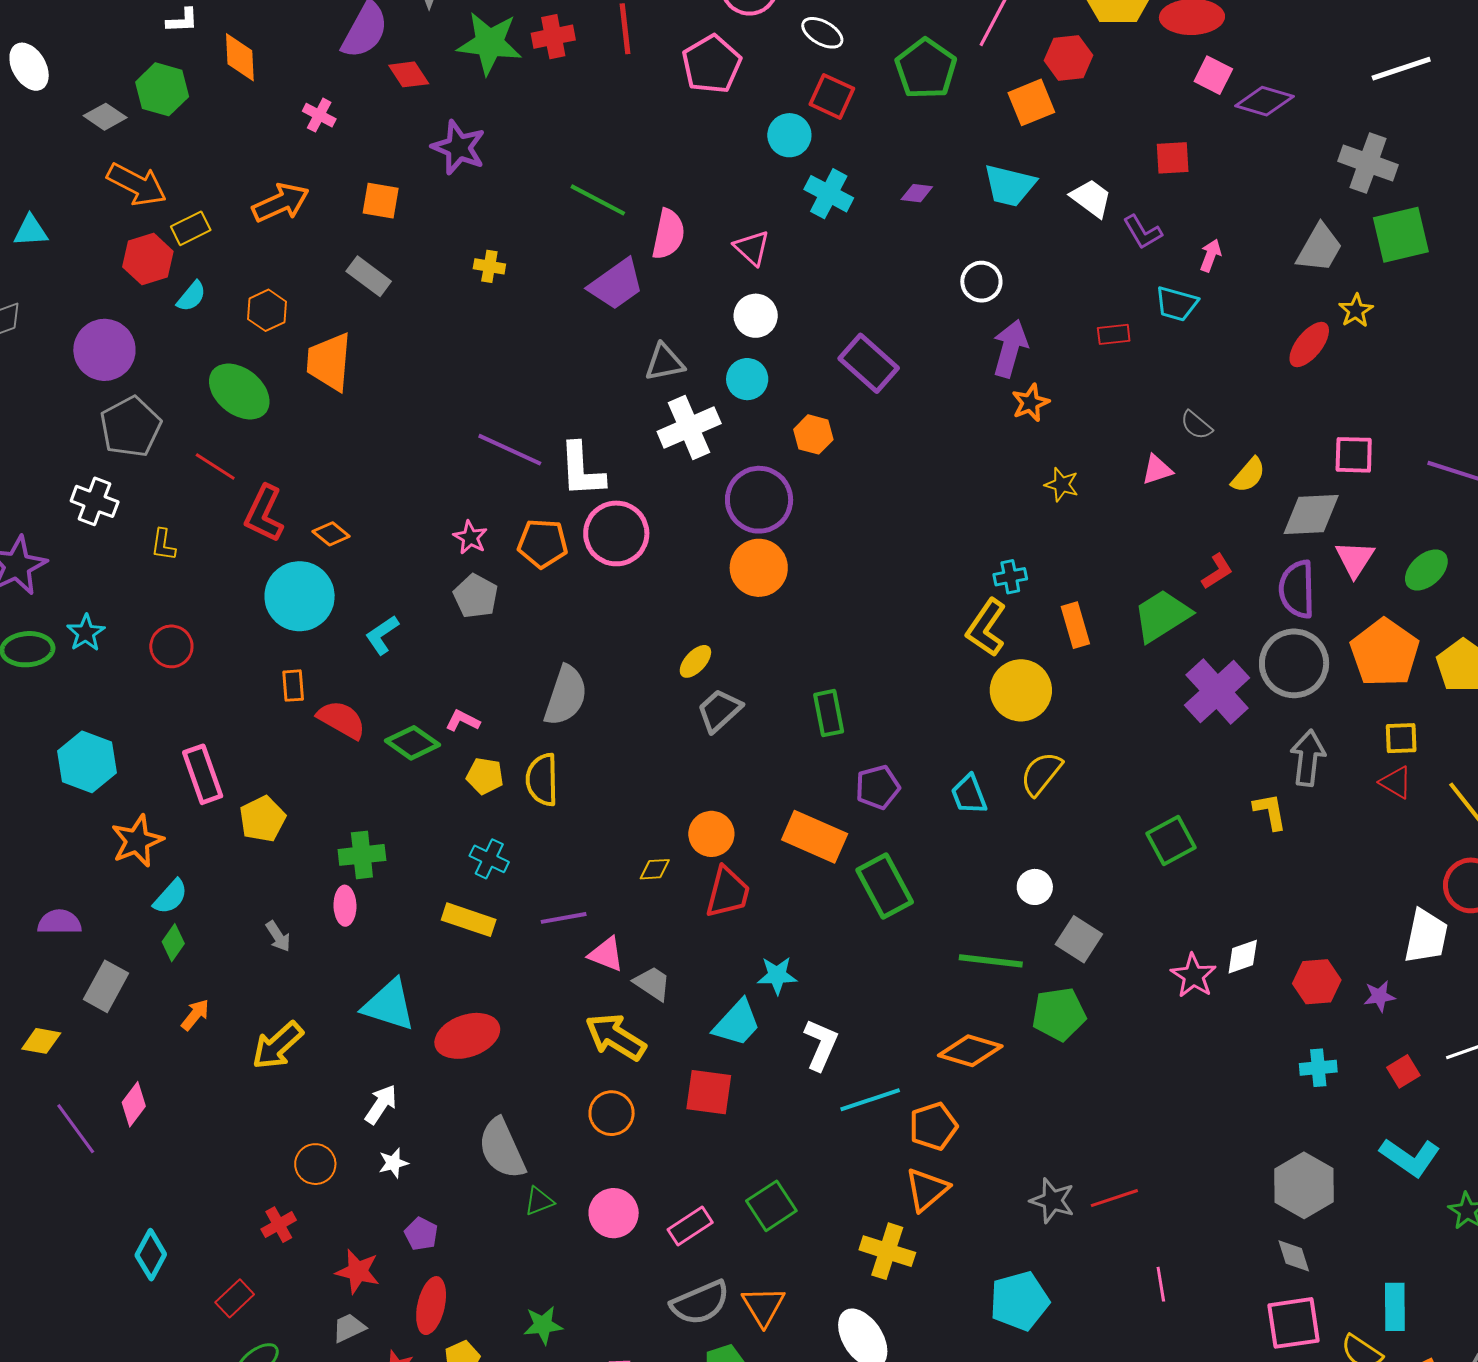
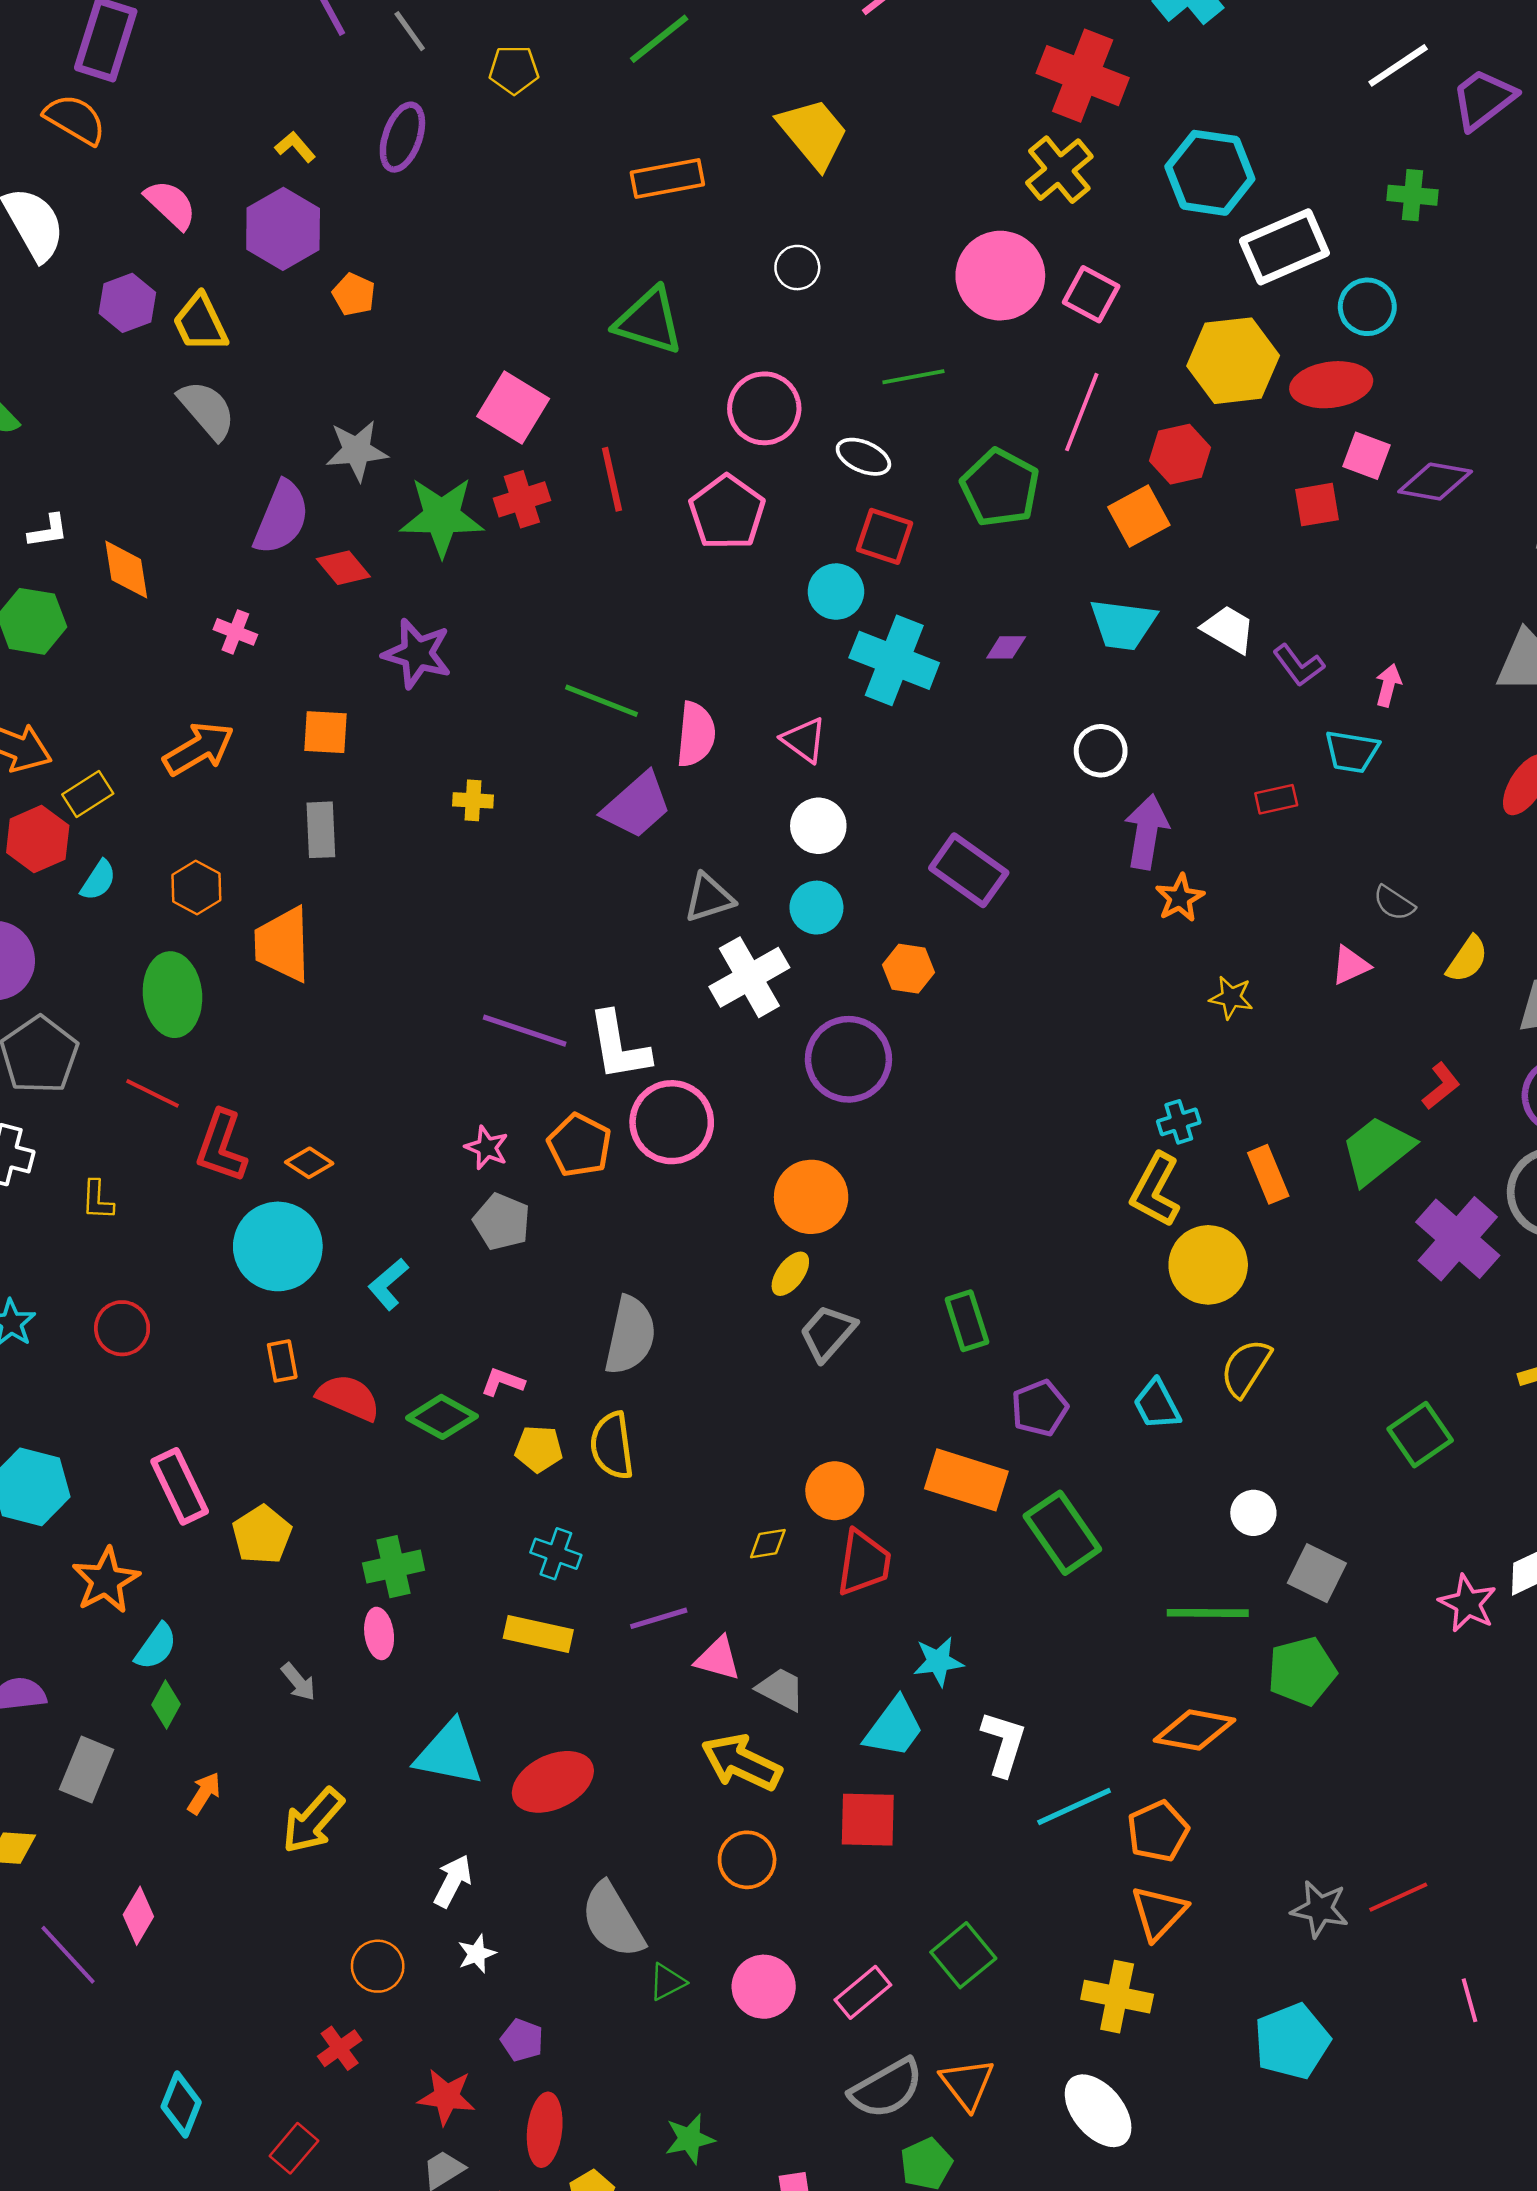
red square: (1173, 158) -> (1317, 505), moved
cyan cross: (829, 194) -> (894, 660), size x1.4
gray rectangle: (369, 276) -> (321, 830), turned 57
green ellipse: (239, 391) -> (172, 995), turned 52
orange pentagon: (543, 543) -> (579, 1145), turned 30
orange circle: (759, 568) -> (811, 1197), moved

